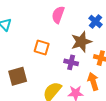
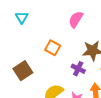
brown square: (18, 76) -> (23, 71), turned -30

